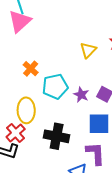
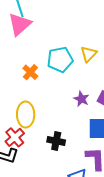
cyan pentagon: (55, 87) -> (60, 60), moved
black cross: (57, 136) -> (56, 141), size x0.7

